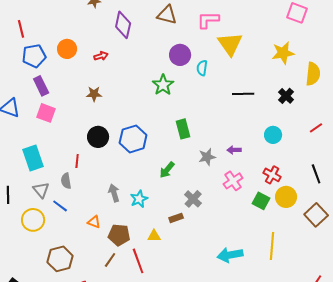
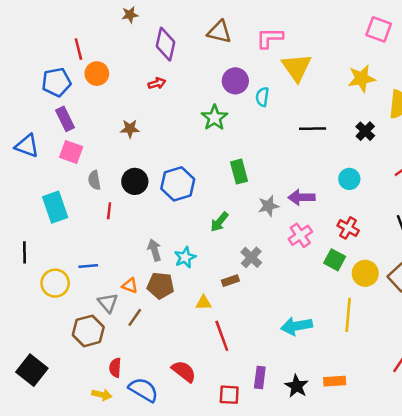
red line: (21, 29) -> (78, 49), moved
red arrow: (101, 56) -> (157, 83), moved
purple arrow: (234, 150) -> (301, 197), size x1.5
gray semicircle: (66, 181) -> (94, 180), moved
gray triangle: (41, 190) -> (108, 303), moved
yellow circle: (286, 197) -> (365, 273), moved
blue line: (60, 206) -> (88, 266), turned -42
brown pentagon: (119, 235) -> (161, 286), moved
brown line: (110, 260) -> (135, 317), moved
red line: (138, 261) -> (222, 336), moved

